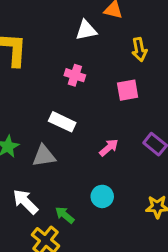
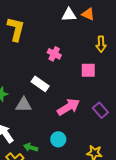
white triangle: (86, 30) -> (69, 15), moved
pink arrow: (109, 148) -> (69, 107), size x1.6
green arrow: (65, 215) -> (31, 147), turned -32

